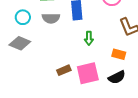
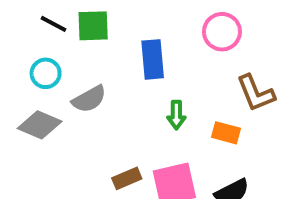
gray semicircle: (51, 18) -> (89, 99), moved, turned -30
orange rectangle: (119, 54) -> (226, 133), moved

